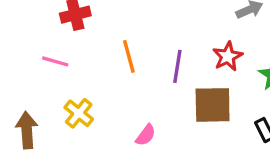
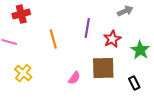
purple line: (177, 66) -> (87, 28), moved
pink semicircle: (146, 135) -> (74, 78), moved

